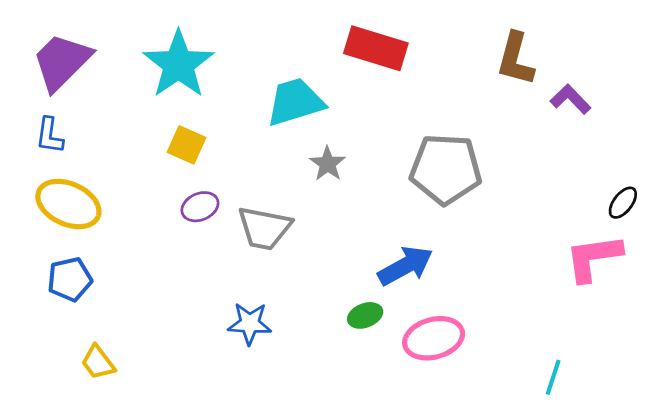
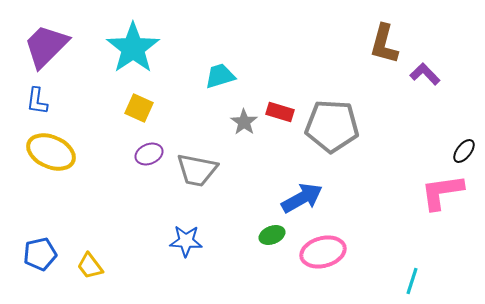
red rectangle: (376, 48) -> (280, 112), moved, size x0.6
cyan trapezoid: (295, 102) -> (220, 76), size x0.7
blue pentagon: (70, 279) -> (40, 254), moved
yellow trapezoid: (98, 362) -> (90, 266), moved

